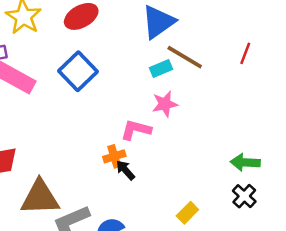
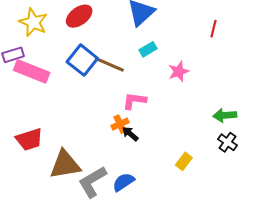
brown line: (185, 57) -> (109, 64), moved
pink star: (165, 104) -> (179, 72), moved

